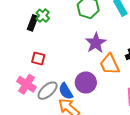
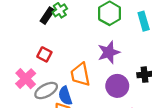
orange trapezoid: (110, 64) -> (80, 74), moved
purple circle: (86, 83) -> (117, 86), moved

